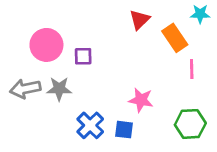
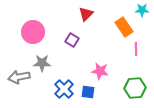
red triangle: (140, 20) -> (86, 14), moved
purple square: (83, 56) -> (72, 40), moved, turned 32
gray arrow: (25, 89) -> (19, 77), moved

